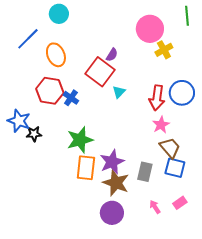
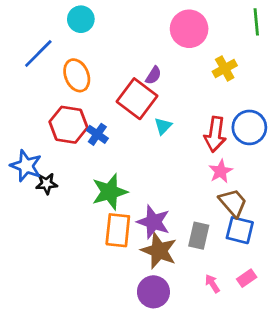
pink circle: (150, 29) -> (189, 29), moved
purple star: (112, 162) -> (153, 222), turned -30

